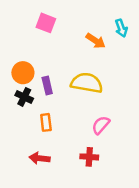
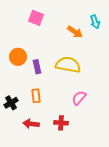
black cross: (24, 97) -> (11, 103), moved, turned 32
red cross: (89, 157) -> (61, 123), moved

